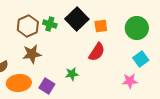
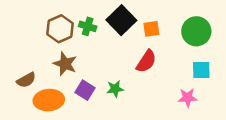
brown star: (32, 54) -> (65, 64), turned 30
cyan square: (141, 59) -> (201, 70), turned 35
purple square: (47, 86) -> (85, 90), moved

